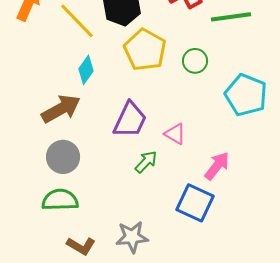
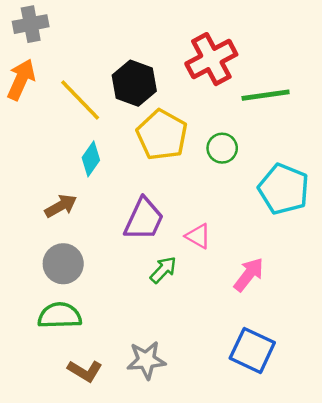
brown arrow: (61, 109) -> (61, 206), size x0.7
blue square: (195, 203) -> (252, 350), moved

